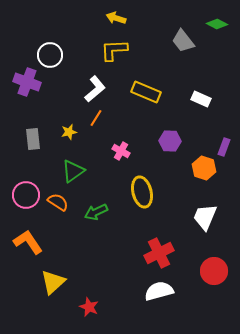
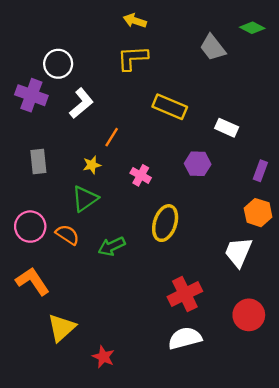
white L-shape: (95, 89) -> (81, 103), moved
white rectangle: (201, 99) -> (227, 128), moved
yellow star: (69, 132) -> (92, 165), moved
orange hexagon: (204, 168) -> (258, 213), moved
yellow ellipse: (142, 192) -> (165, 223), turned 32

